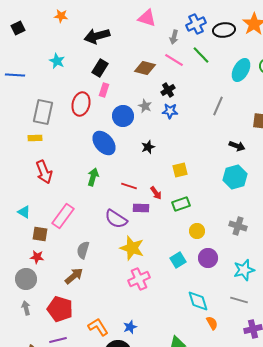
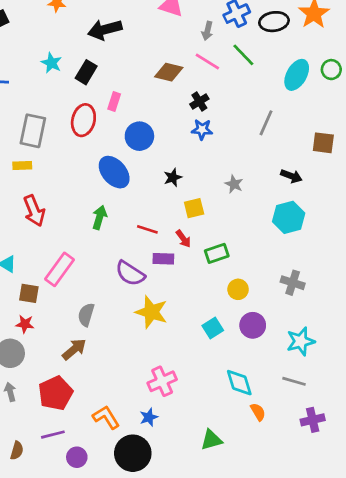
black rectangle: (100, 68) -> (86, 72), moved
gray star: (145, 106) -> (234, 184), moved
yellow square: (180, 170) -> (194, 208), moved
pink cross: (139, 279) -> (162, 381), moved
red pentagon: (60, 309) -> (55, 393), turned 30

